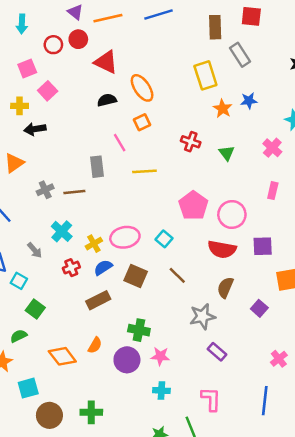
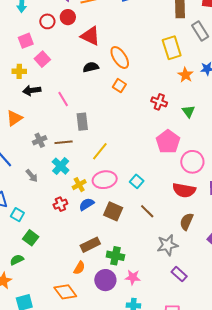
orange square: (142, 122) -> (119, 86), turned -32
pink line: (120, 143) -> (63, 99), moved
yellow line: (144, 171) -> (100, 151), moved, turned -48
pink pentagon: (193, 206) -> (168, 142), moved
cyan cross: (62, 231) -> (61, 166), moved
gray arrow: (35, 250) -> (32, 176), moved
brown rectangle: (98, 300) -> (90, 245), moved
orange diamond: (62, 356) -> (65, 292), moved

